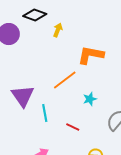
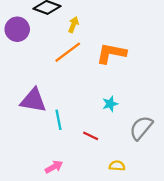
orange line: (65, 80) -> (68, 52), moved
purple triangle: (23, 96) -> (33, 100), turned -45

